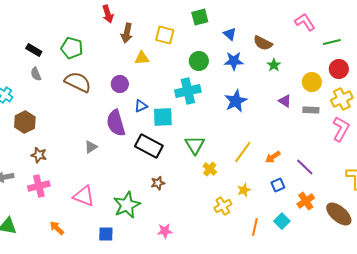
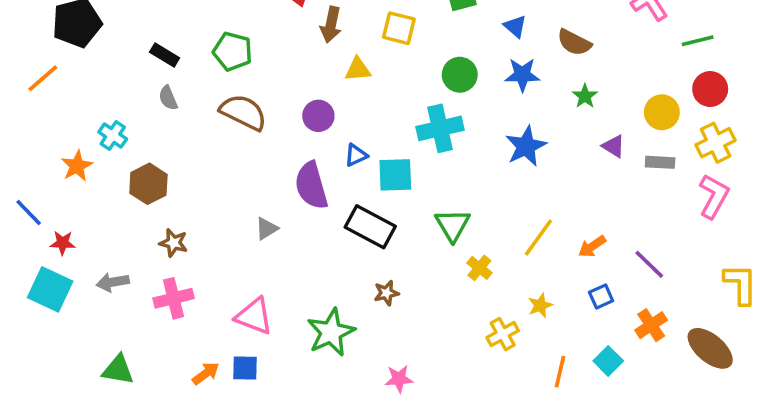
green star: (274, 65) -> (585, 96), moved
orange arrow: (57, 228) -> (206, 373), turned 98
blue square: (106, 234) -> (245, 368), moved

